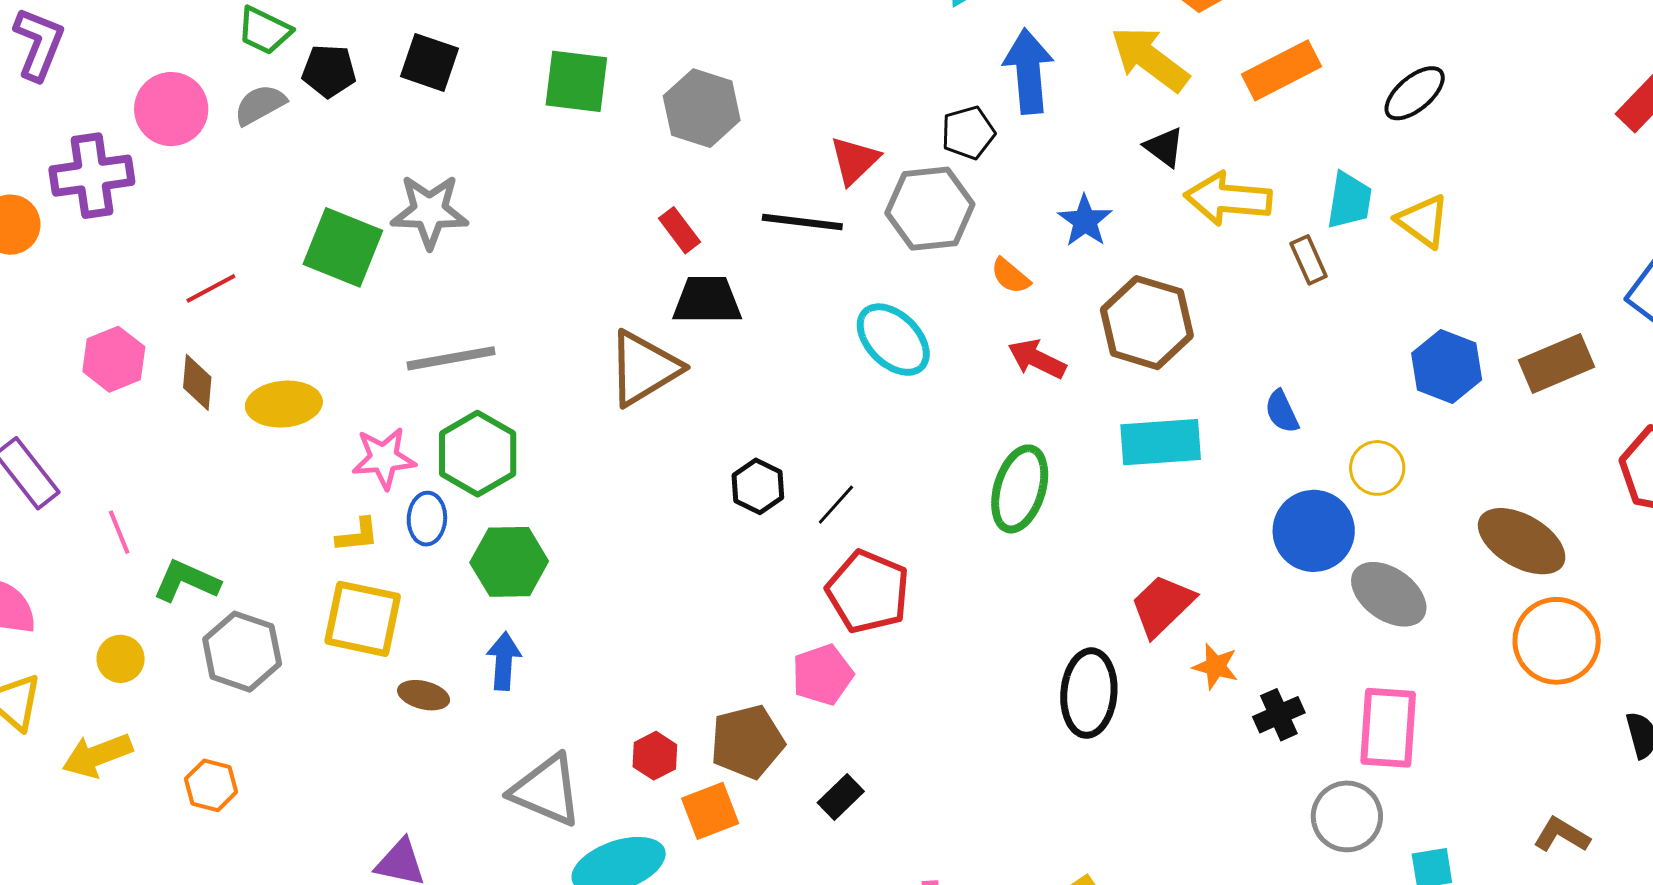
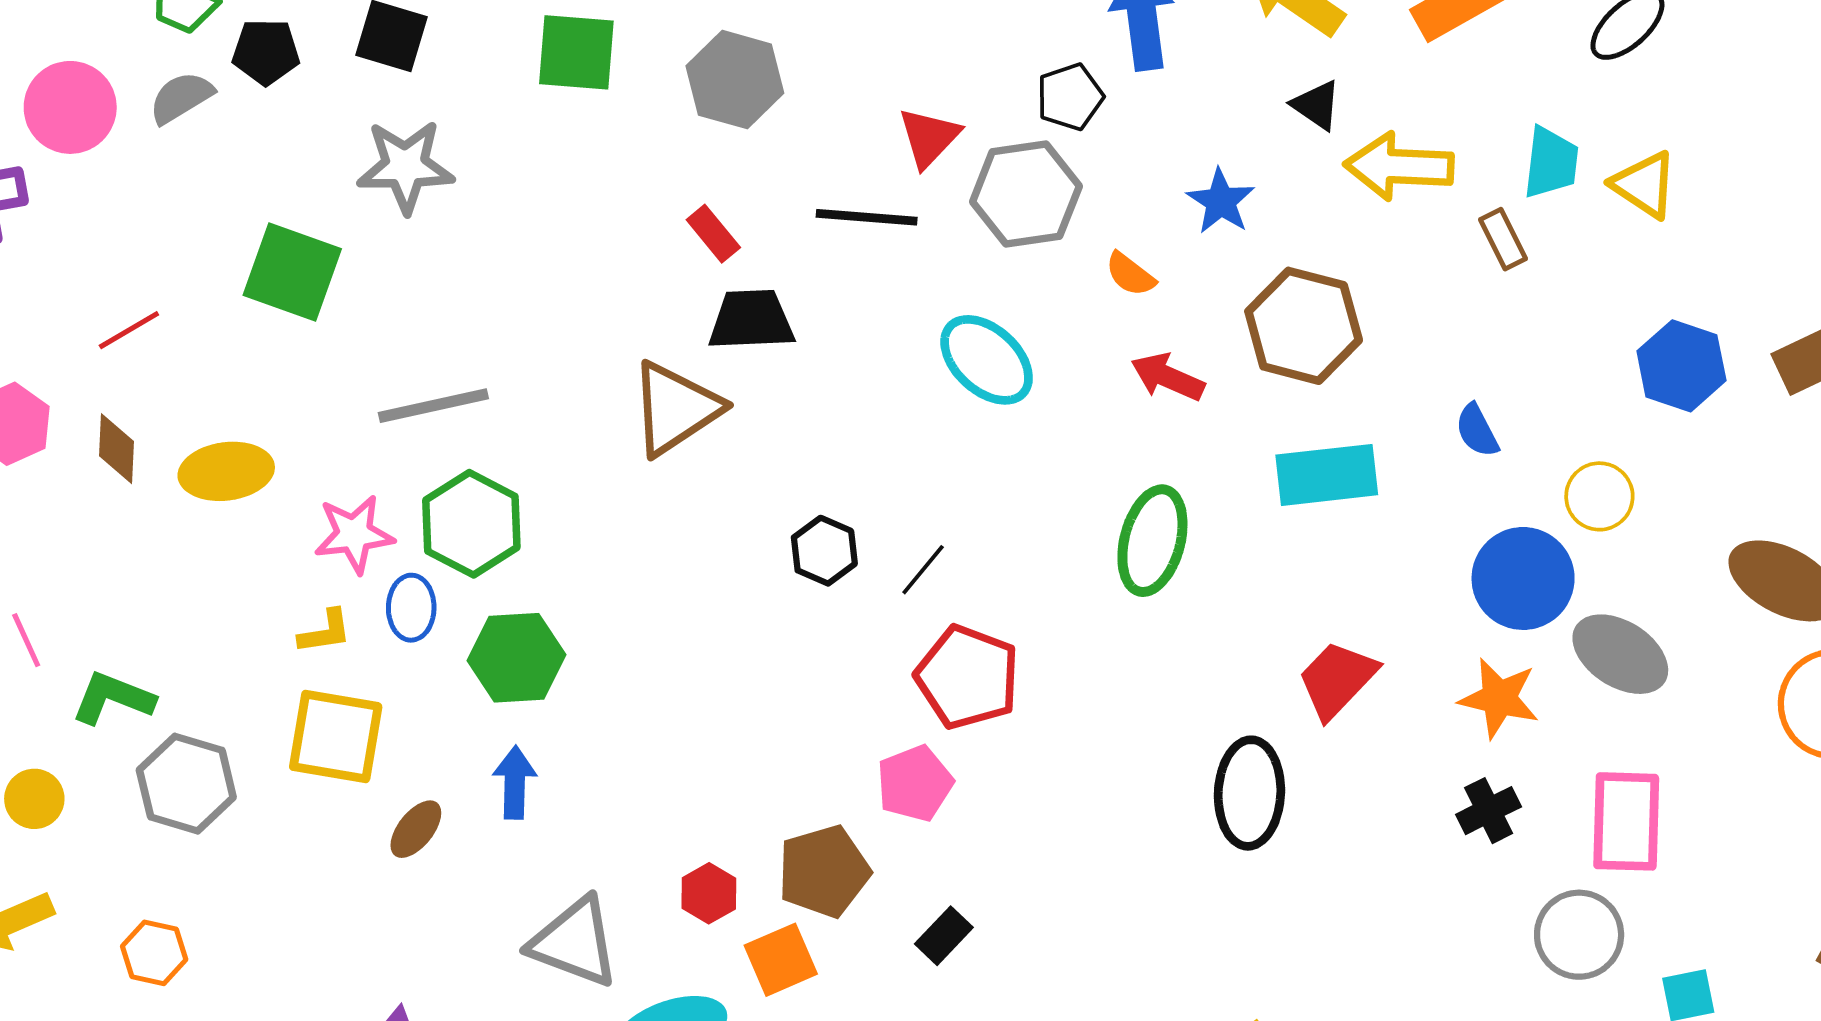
gray star: (429, 211) -> (405, 166), moved
orange star: (1216, 666) -> (1499, 698), moved, size x1.4
brown ellipse: (424, 695) -> (416, 829), turned -63

